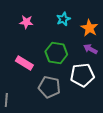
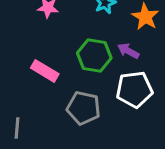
purple arrow: (90, 49) -> (128, 51), moved

